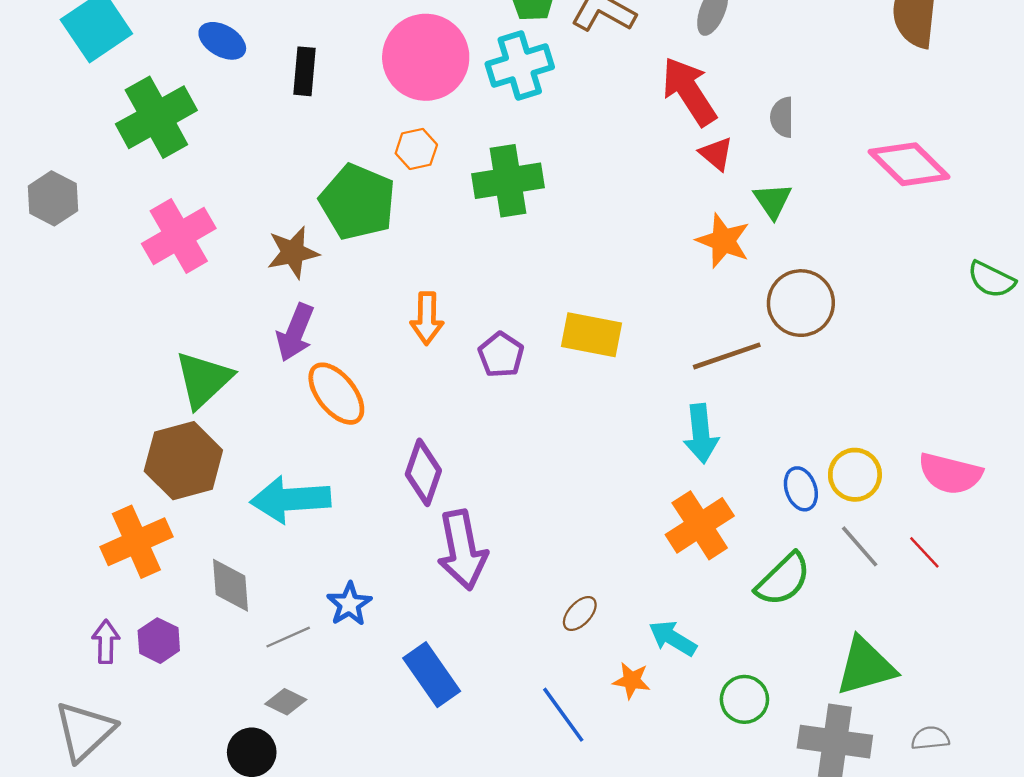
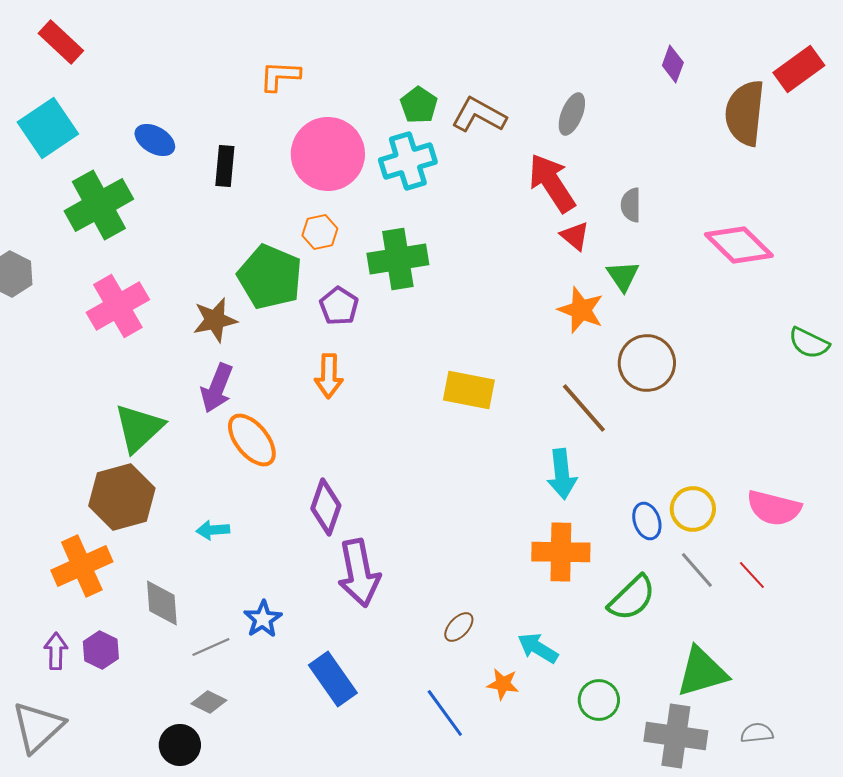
purple pentagon: (501, 355) -> (339, 306), moved
brown line: (727, 356) -> (584, 408), turned 68
cyan arrow: (290, 499) -> (213, 530), size x0.5
orange cross: (700, 525) -> (561, 552), turned 34

